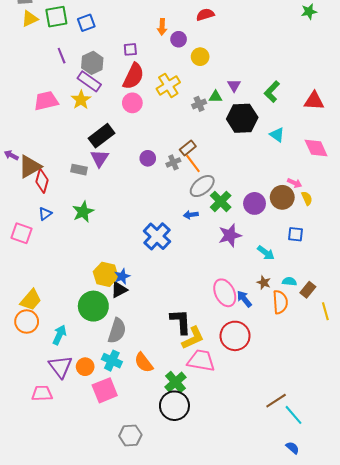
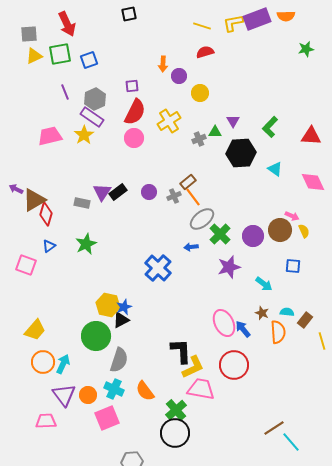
black rectangle: (102, 136) -> (118, 192), moved, size x0.7
orange circle: (27, 322) -> (43, 362), moved

